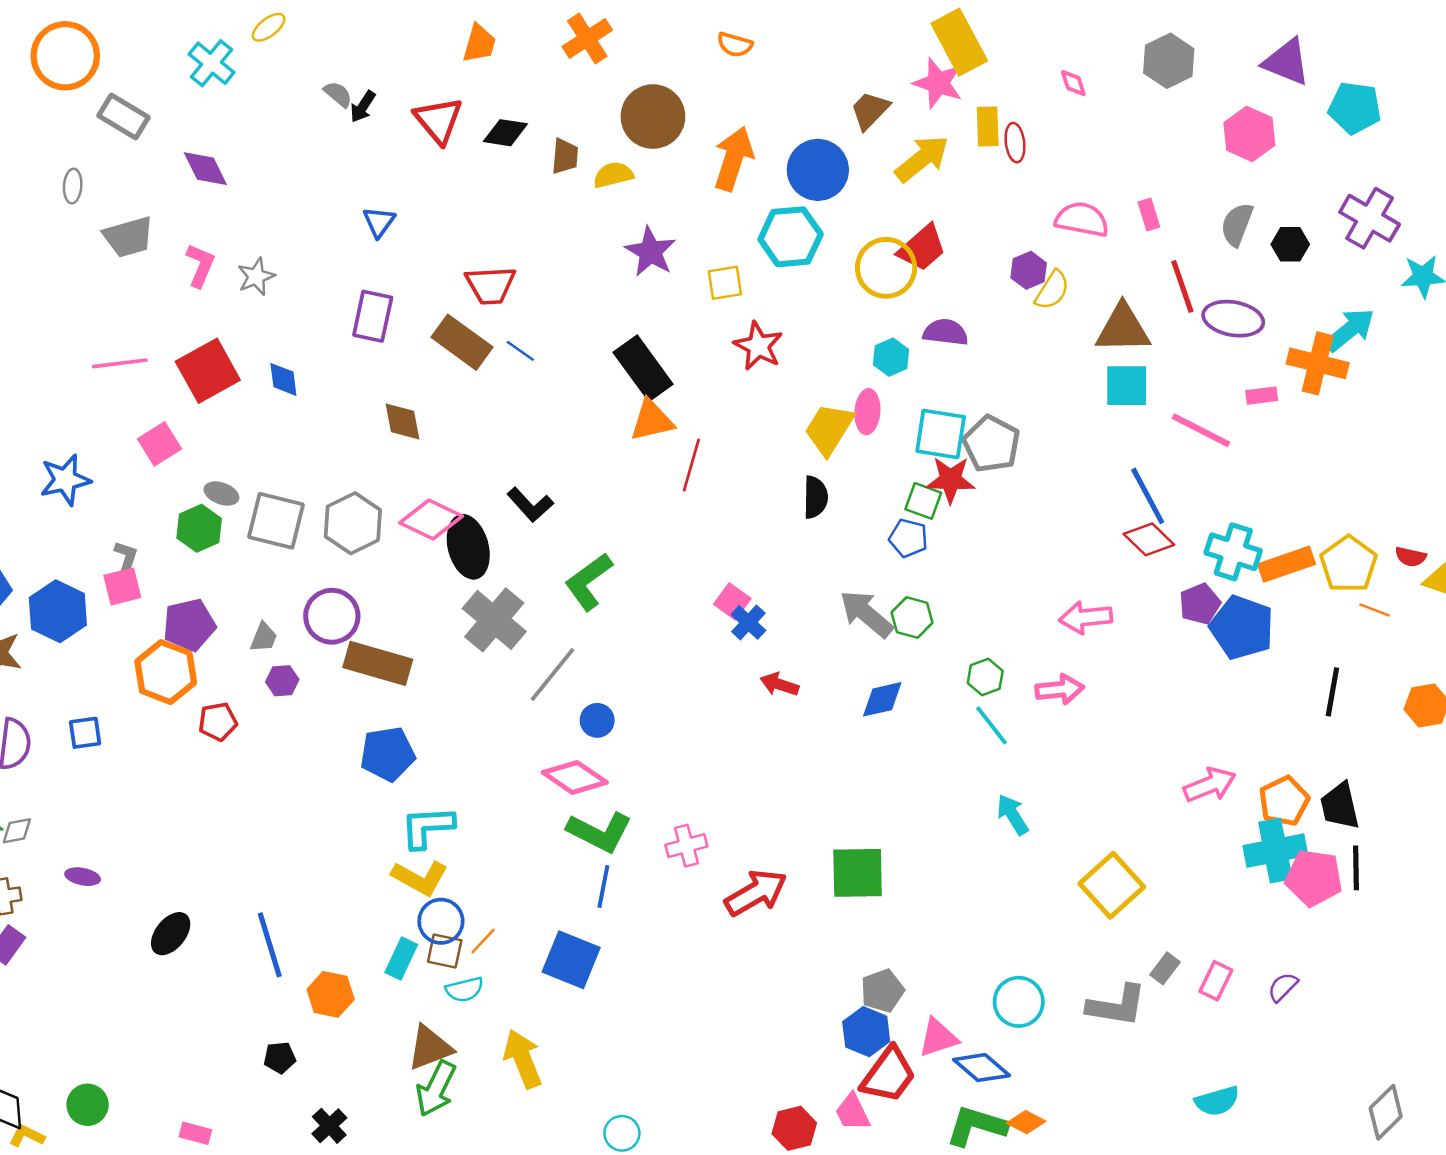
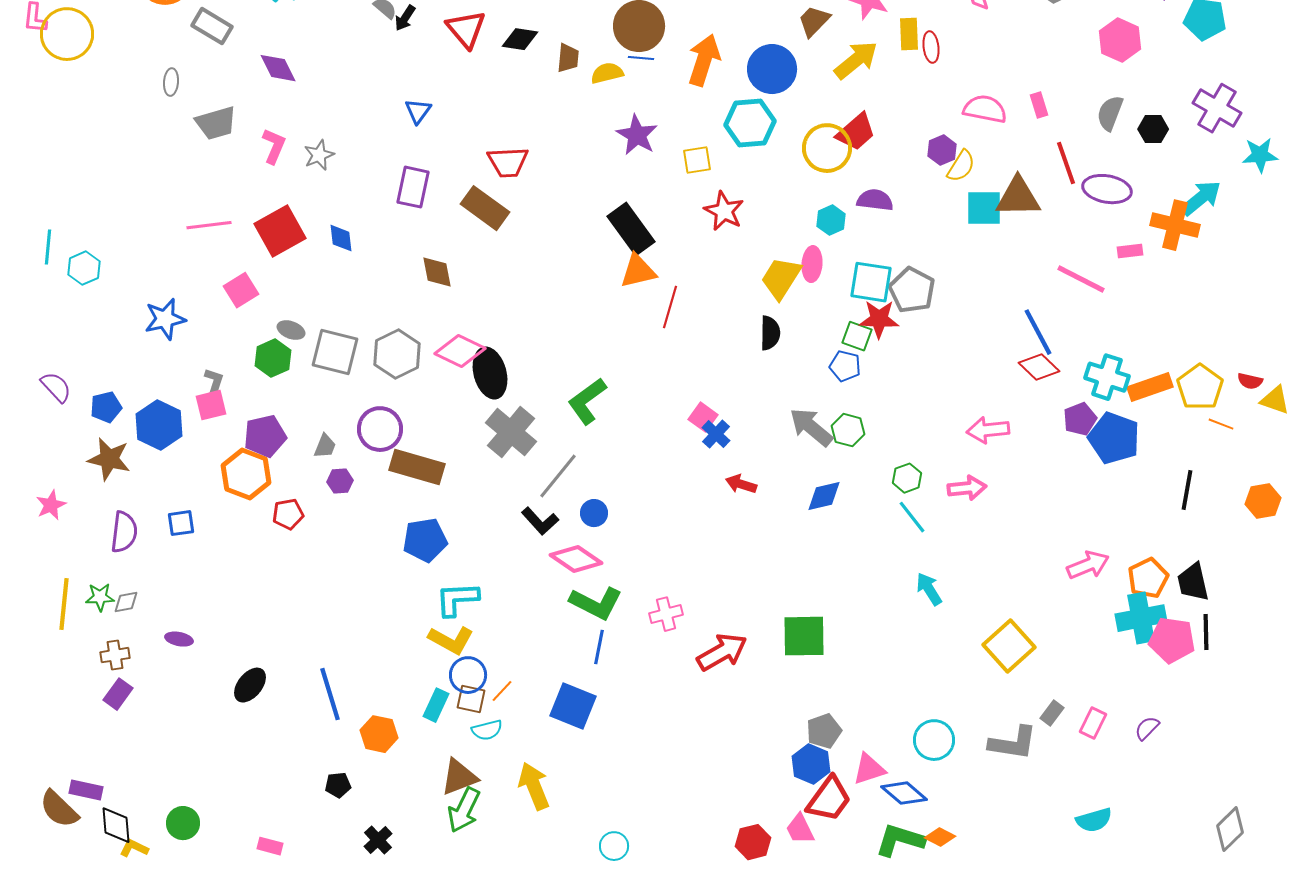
blue line: (520, 351) -> (641, 58), moved, turned -30
cyan square: (1127, 386) -> (984, 208), moved
black L-shape: (530, 505) -> (540, 521), moved

